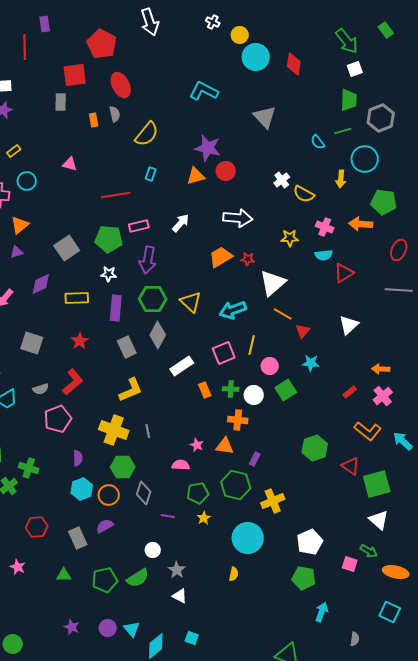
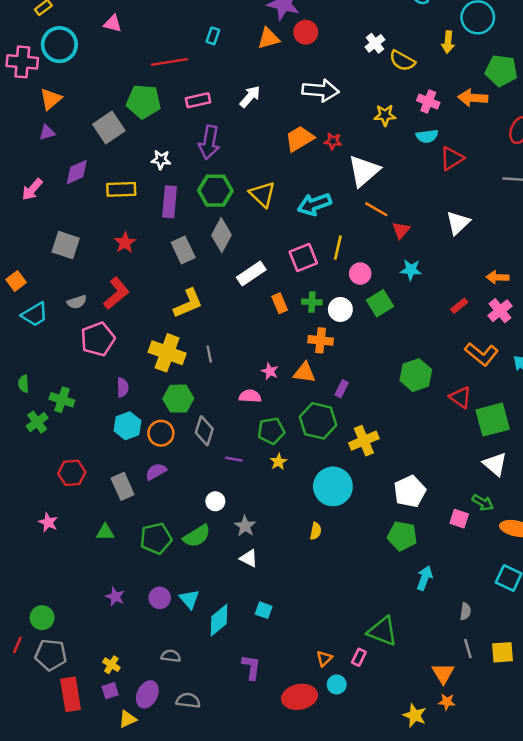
cyan circle: (27, 181) -> (59, 45), size x1.5
green pentagon: (109, 239) -> (144, 102), moved

